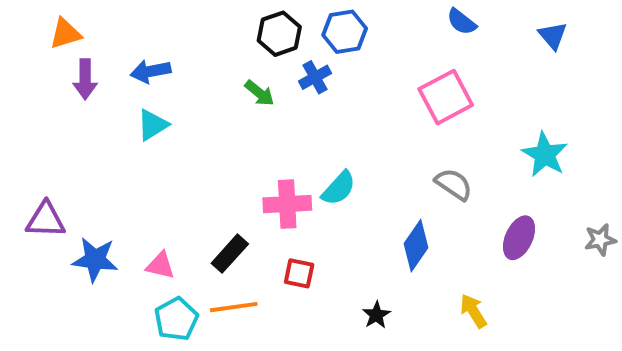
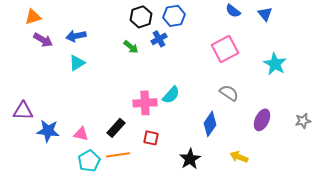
blue triangle: (553, 36) -> (265, 14), moved
purple arrow: (85, 79) -> (43, 40), turned -60
cyan star: (545, 155) -> (275, 64), moved
yellow arrow: (473, 311) -> (239, 157), turned -36
black star: (376, 315) -> (190, 159), size x1.5

